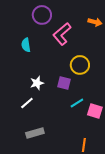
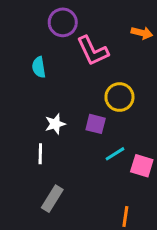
pink L-shape: (62, 34) -> (93, 51), turned -75
white line: (27, 103) -> (40, 154), turned -48
gray rectangle: (35, 133) -> (52, 199), turned -42

